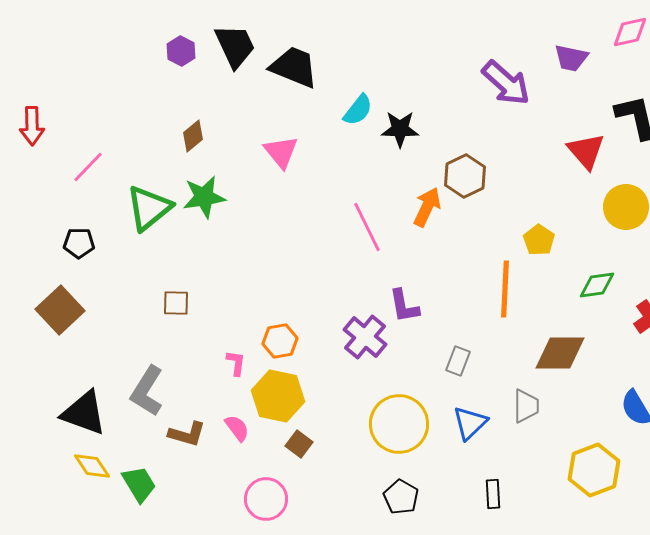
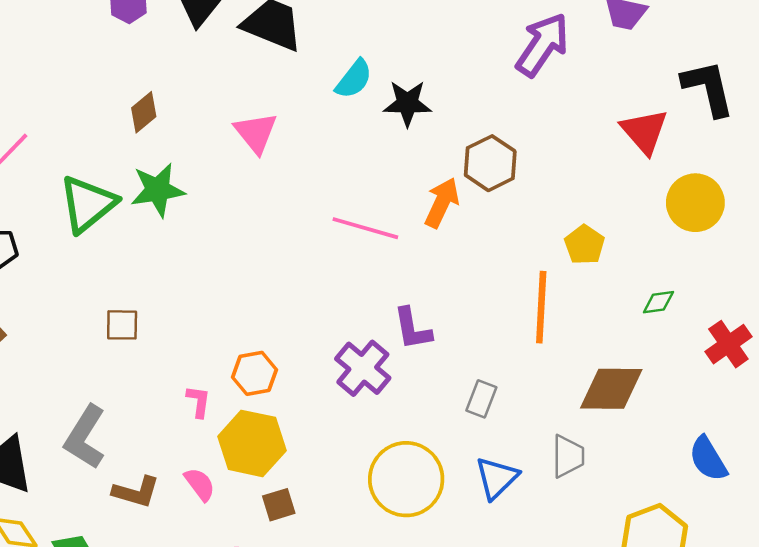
purple arrow: (506, 83) -> (542, 45), turned -98
pink line: (367, 227) -> (365, 228), turned -48
green diamond: (597, 285) -> (658, 302), size x0.7
brown square: (299, 444) -> (279, 505), turned 36

